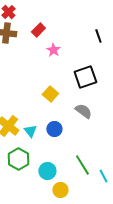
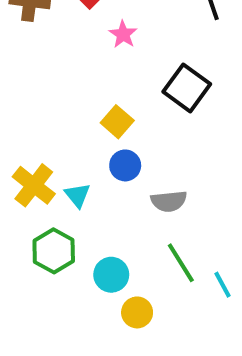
black square: (85, 77) -> (187, 88), turned -35
gray semicircle: (83, 111) -> (169, 201), moved, turned 138
blue circle: (54, 129) -> (125, 165), moved

